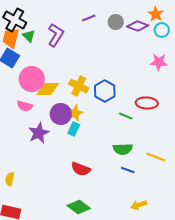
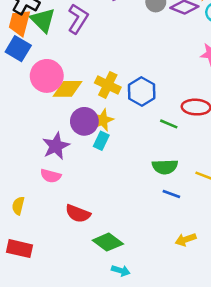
green triangle: (29, 36) -> (43, 20), size x1.5
pink semicircle: (25, 106) -> (51, 176), moved
red semicircle: (81, 169) -> (78, 214), moved

